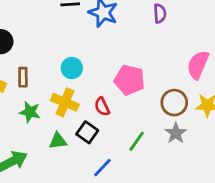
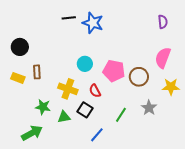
purple semicircle: (160, 13) -> (163, 22), moved
cyan circle: (72, 68) -> (85, 64), moved
brown circle: (174, 103) -> (139, 77), moved
green star: (30, 112) -> (43, 107), moved

